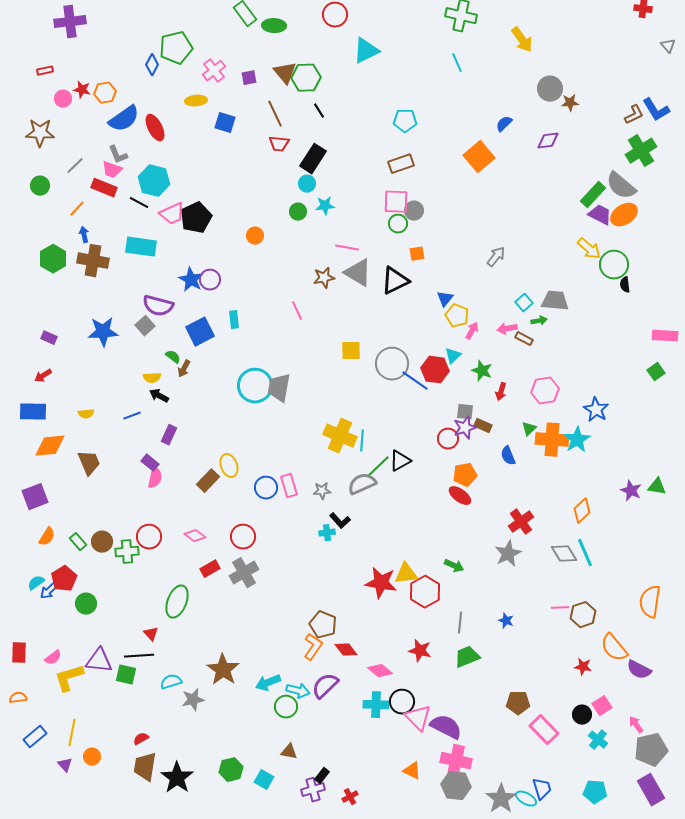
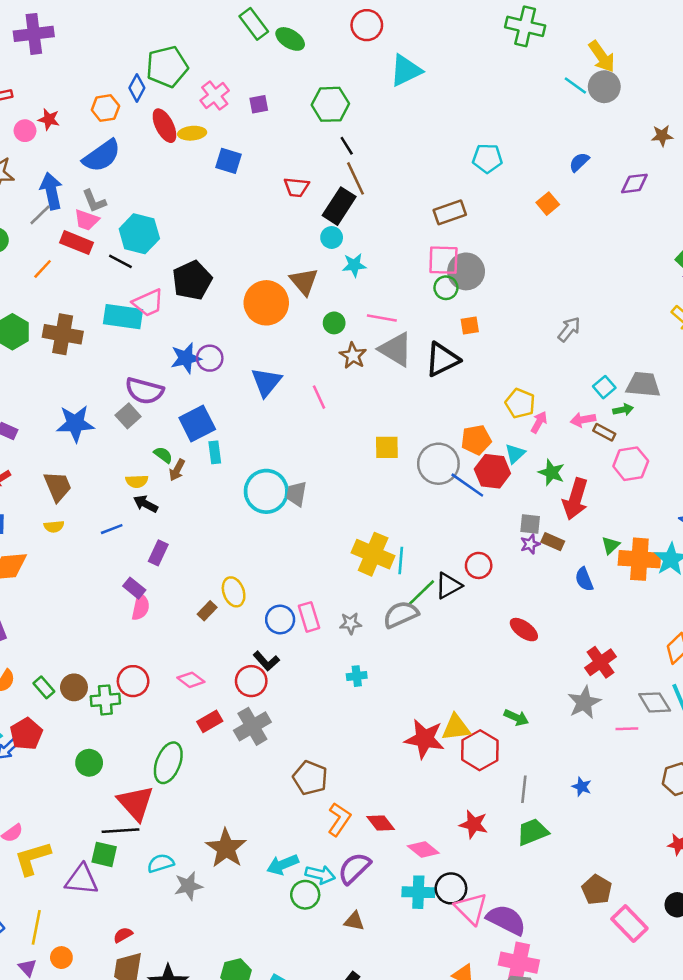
green ellipse: (274, 26) -> (290, 39), turned 30
cyan line: (457, 63) -> (575, 85), moved, turned -30
brown triangle: (285, 73) -> (304, 281), moved
gray circle: (550, 89) -> (604, 87), moved
orange hexagon: (105, 93) -> (105, 108), moved
brown line: (275, 114) -> (355, 178), moved
cyan pentagon: (405, 121) -> (487, 158), moved
red ellipse: (155, 128) -> (164, 126), moved
orange square: (479, 157) -> (548, 204), size x0.6
gray circle: (414, 211) -> (466, 271), size x1.5
green circle: (298, 212) -> (334, 323), moved
pink trapezoid: (172, 214) -> (148, 303), moved
blue arrow: (84, 235) -> (51, 191), moved, size x1.8
orange circle: (255, 236) -> (266, 303), size x2.0
brown star: (324, 278) -> (353, 356), turned -30
blue star: (191, 280) -> (186, 358), turned 30
blue triangle: (445, 299) -> (266, 382), moved, size x1.5
cyan rectangle: (234, 320) -> (215, 452), moved
gray trapezoid: (279, 388) -> (296, 494), size x0.7
pink hexagon: (545, 391) -> (631, 464), moved
red arrow: (501, 392) -> (575, 499), size x1.8
purple star: (465, 428) -> (530, 544), size x0.7
red circle: (448, 439) -> (479, 565), moved
brown trapezoid: (89, 463) -> (58, 486), moved
orange pentagon: (465, 475) -> (476, 440), moved
brown rectangle: (208, 481) -> (207, 611), size x0.7
black L-shape: (340, 521) -> (266, 661), moved
green circle: (86, 604) -> (89, 763), moved
pink line: (560, 608) -> (627, 729), moved
brown pentagon: (323, 625) -> (310, 778), moved
red triangle: (151, 634) -> (136, 803), size x2.0
purple triangle: (99, 661) -> (82, 880), moved
brown pentagon: (518, 703) -> (597, 890), turned 30
brown triangle: (289, 752) -> (354, 921), moved

